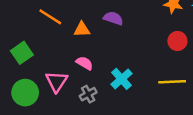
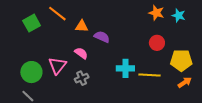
purple semicircle: (113, 18) -> (102, 37), moved
green square: (22, 53) -> (32, 23), moved
cyan cross: (122, 79) -> (125, 68), moved, turned 36

